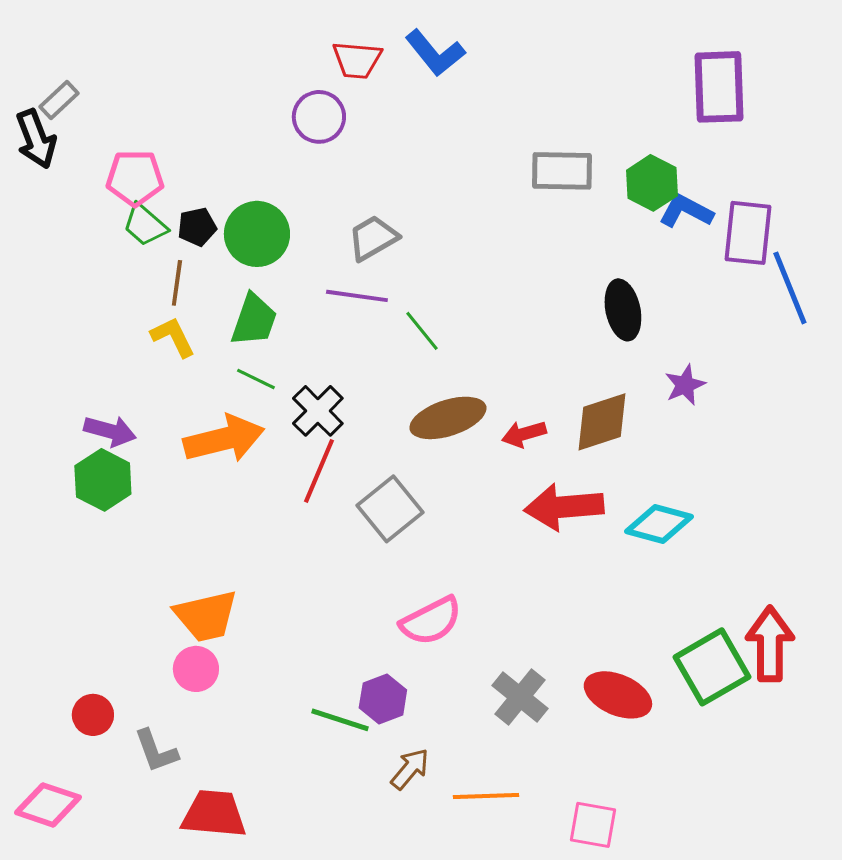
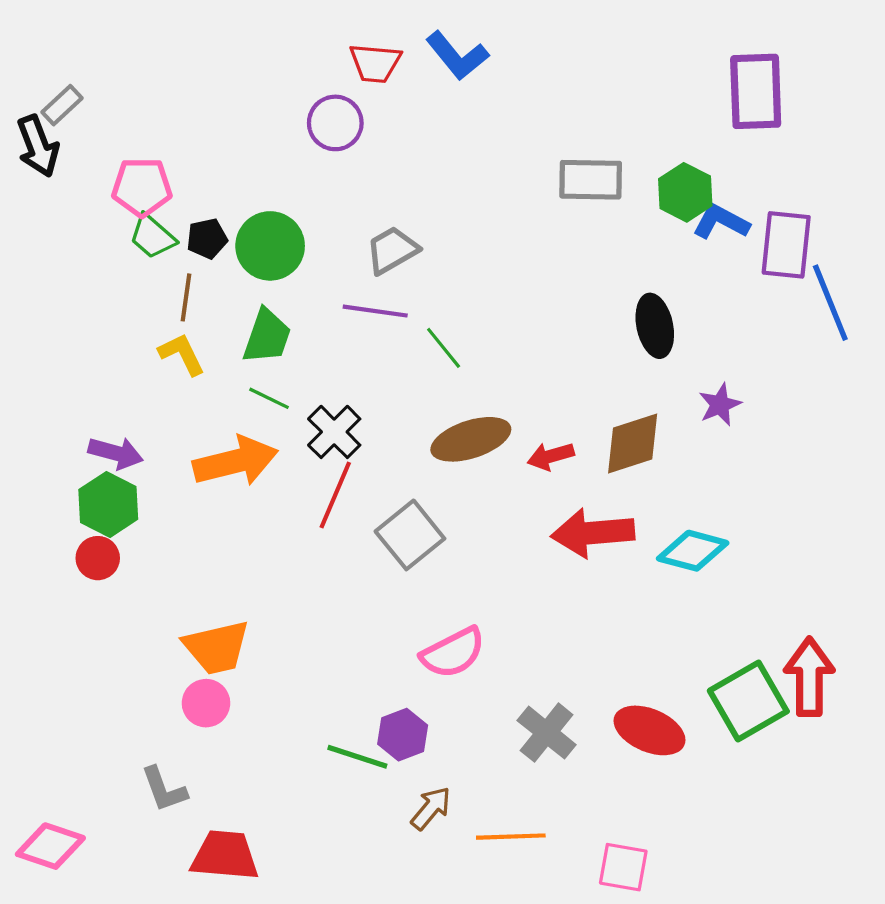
red circle: (93, 715) -> (98, 558), moved

